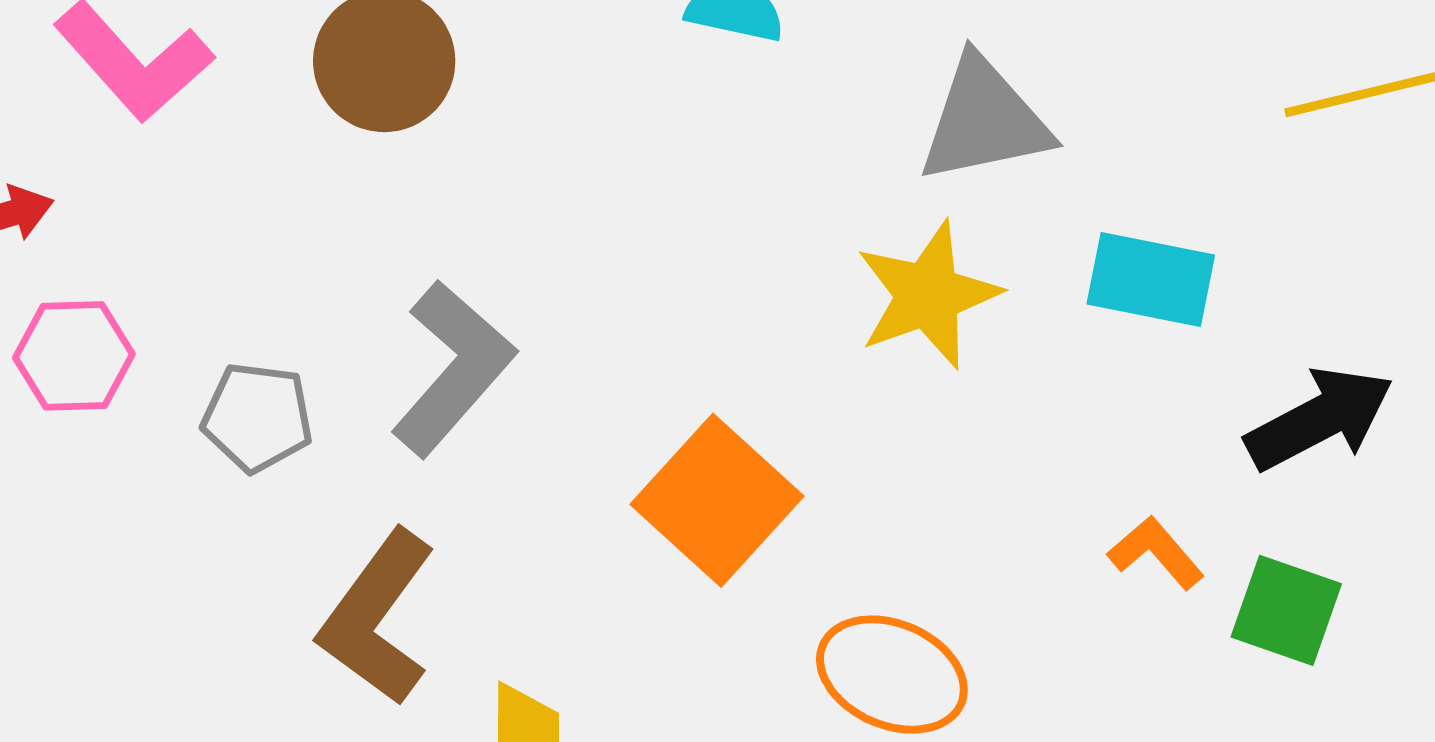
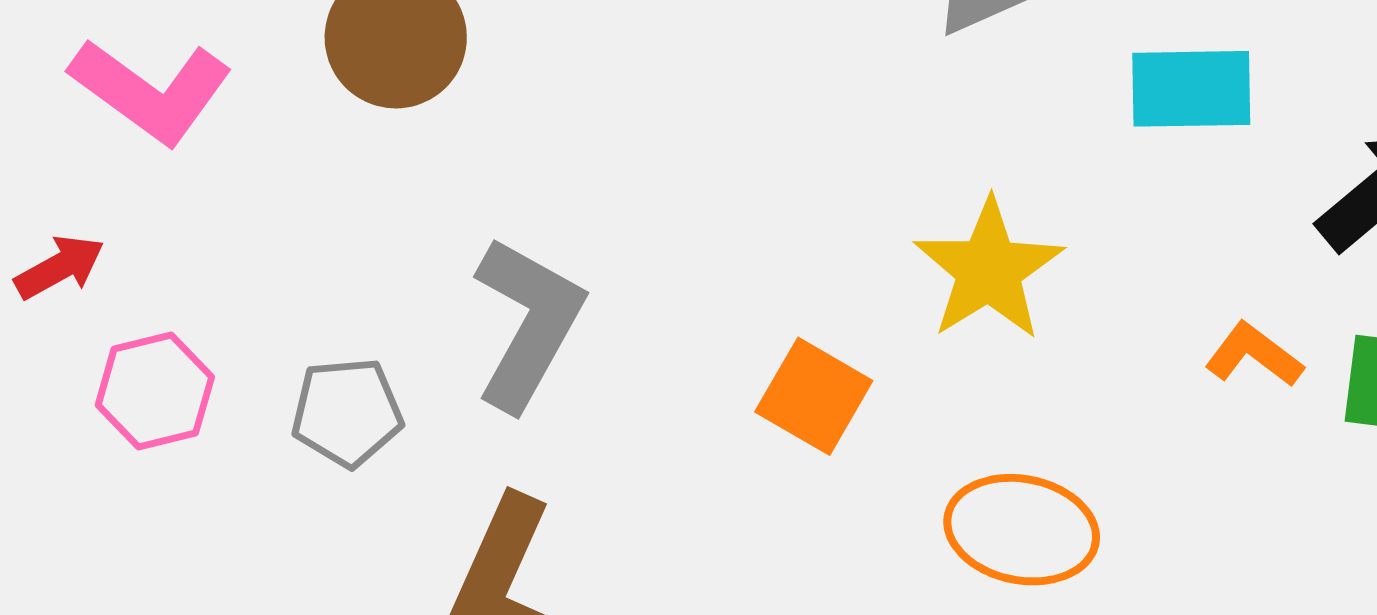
yellow star: (928, 295) -> (989, 270), moved
orange square: (717, 500) -> (814, 396), size x0.7

